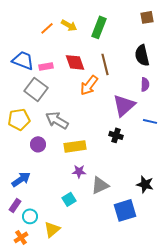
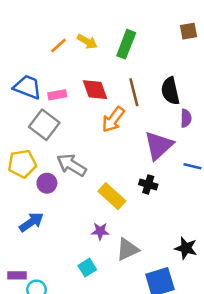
black semicircle: (142, 55) -> (170, 91), moved
purple circle: (38, 144) -> (47, 183), moved
yellow rectangle: (75, 146) -> (112, 196), moved, turned 50
blue arrow: (21, 179) -> (31, 222), moved
purple rectangle: (15, 205) -> (17, 275), turned 56

